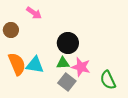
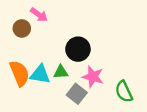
brown circle: (11, 30) -> (22, 28), moved
green triangle: (63, 63) -> (61, 72), moved

